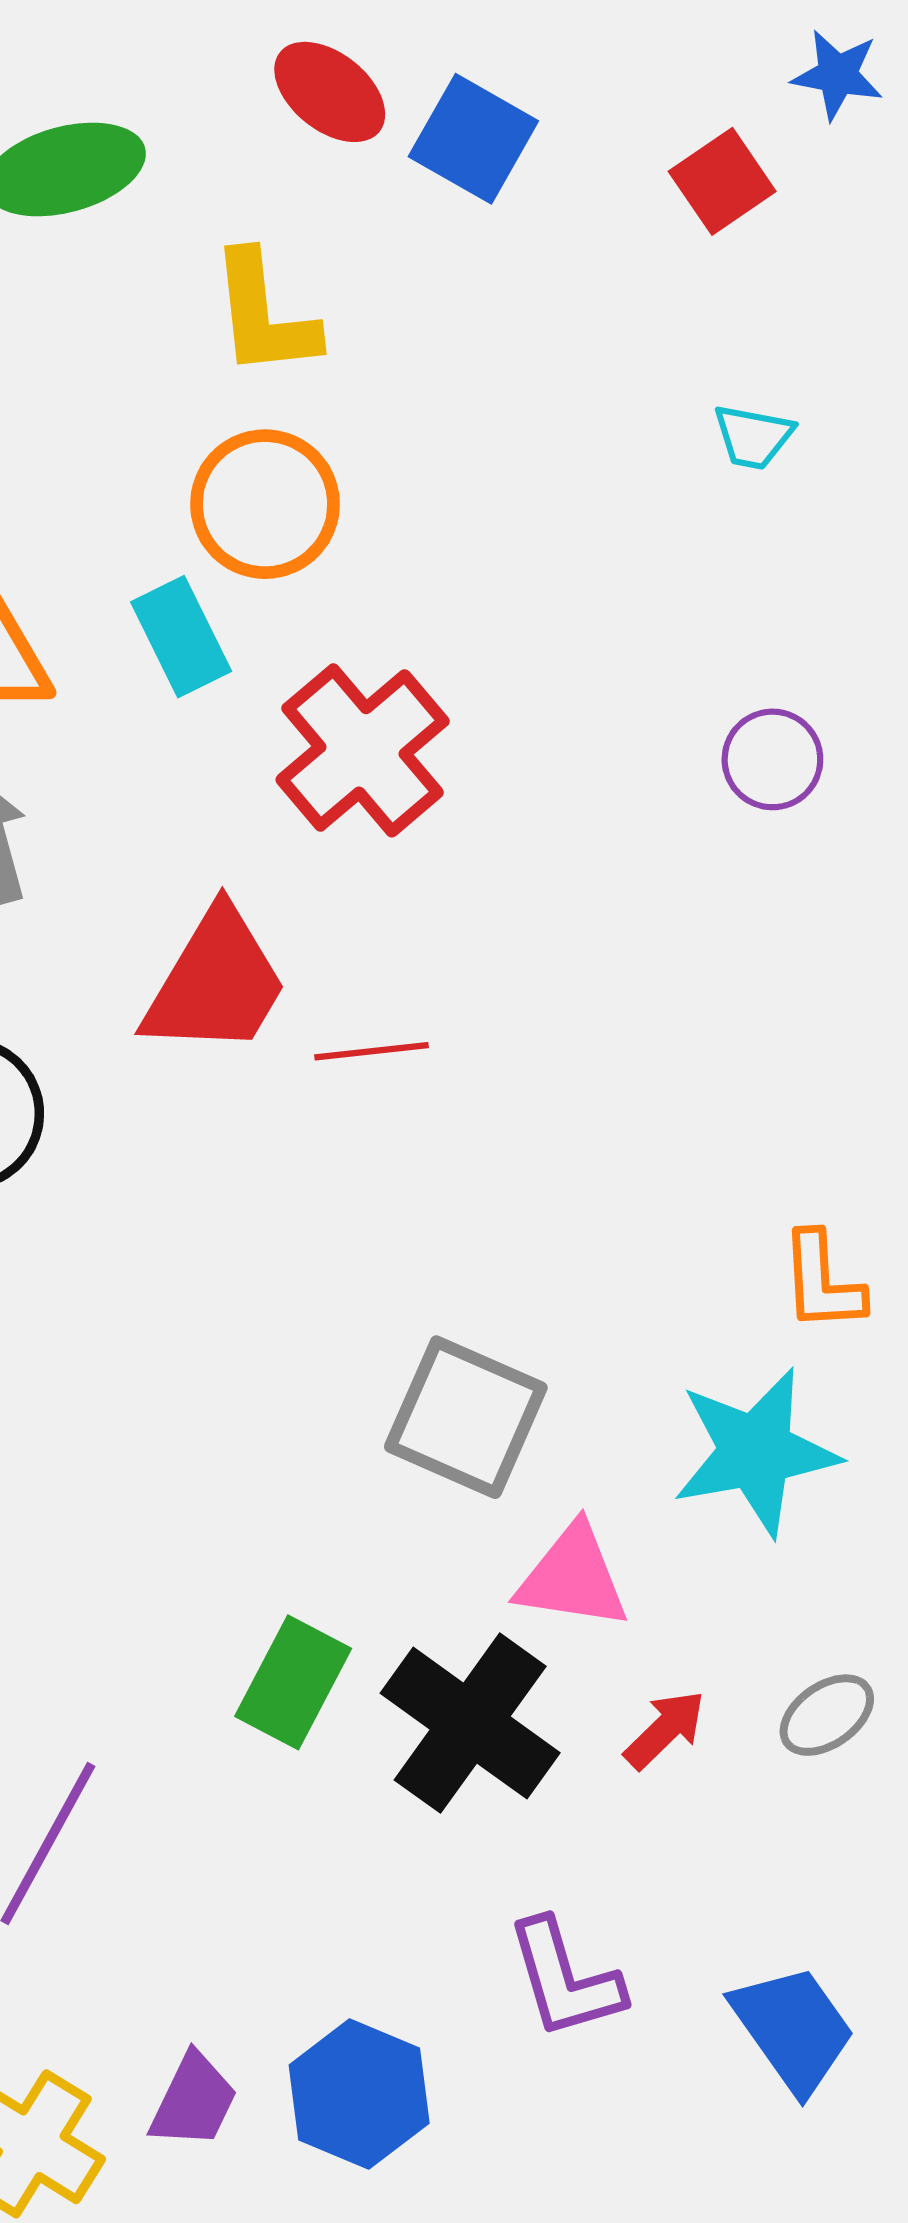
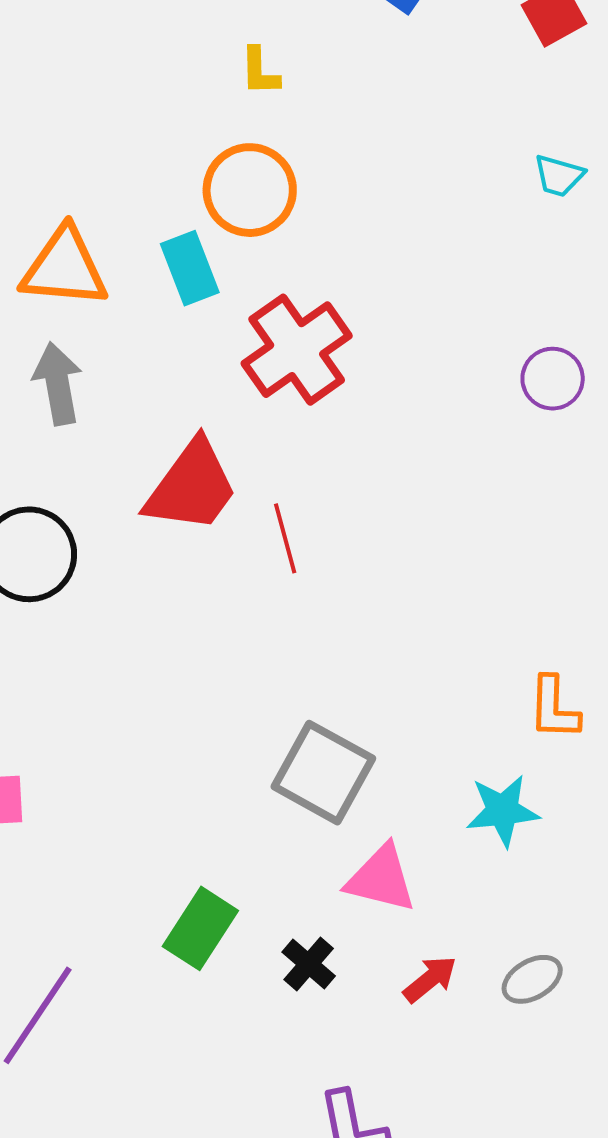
yellow L-shape: (264, 315) -> (260, 71), size x0.6
red line: (371, 1051) -> (285, 538), turned 76
cyan star: (756, 1452) -> (503, 811), size x0.7
black cross: (470, 1723) -> (309, 964), size x0.5

